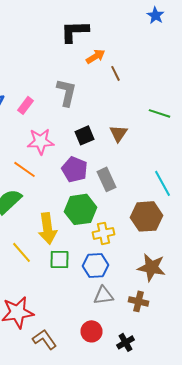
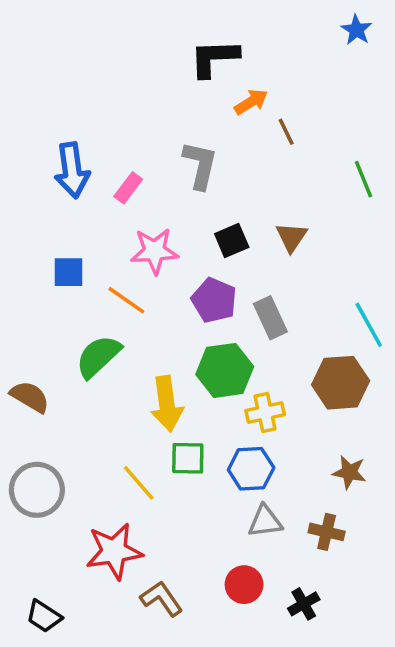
green line: (160, 113) -> (363, 179), moved, turned 50
yellow line: (22, 252) -> (139, 483), moved
brown star: (152, 267) -> (349, 472), size x0.7

